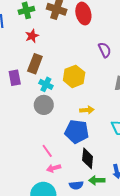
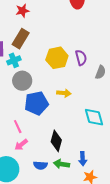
purple semicircle: (105, 50) -> (81, 58), moved
cyan cross: (46, 84) -> (14, 60), moved, turned 32
blue pentagon: (77, 132) -> (36, 103), moved, turned -30
pink arrow: (54, 168) -> (21, 145), turned -32

